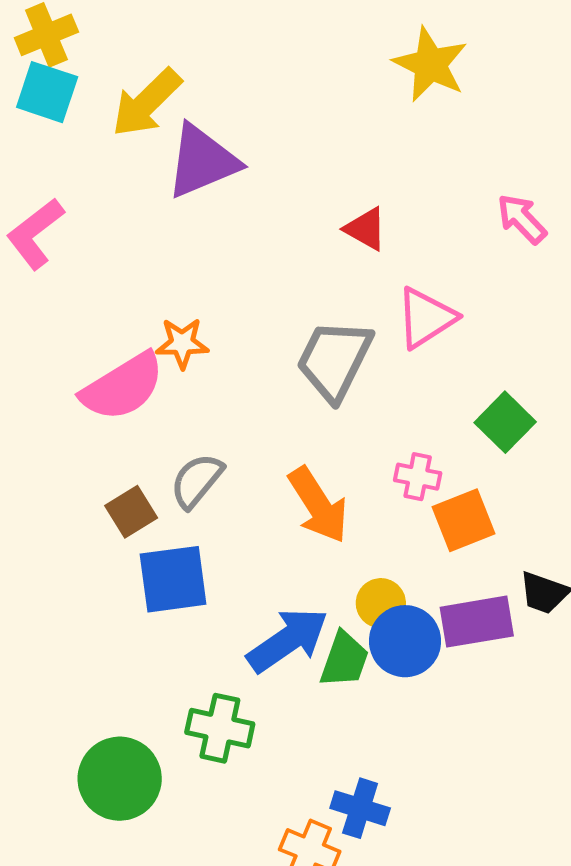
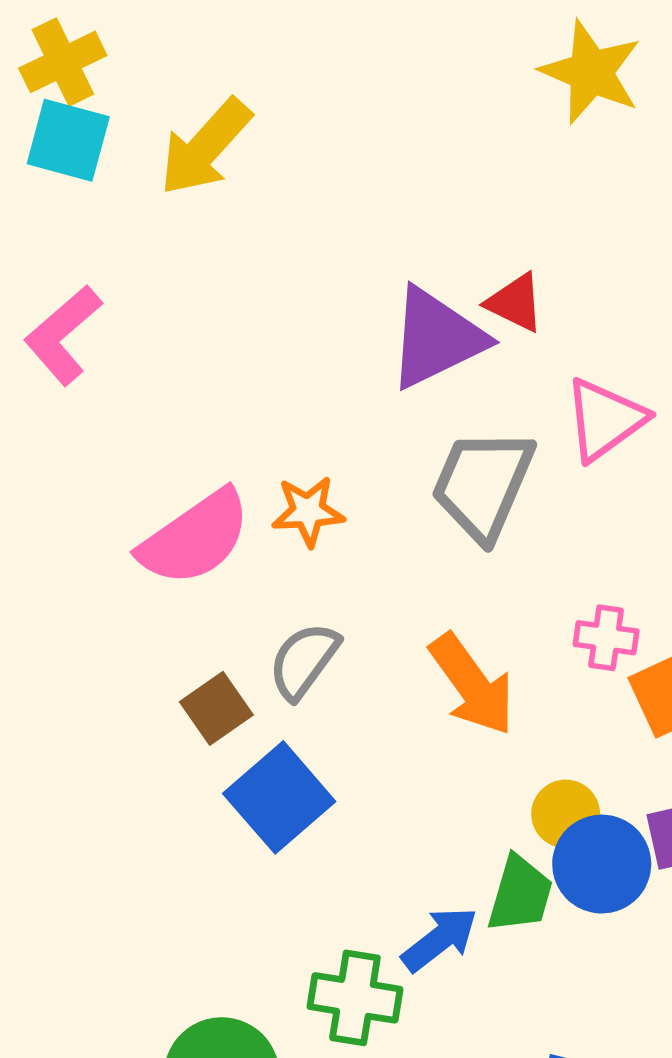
purple triangle: (202, 161) -> (436, 338), moved
orange star: (182, 343) -> (308, 511), moved
blue square: (173, 579) -> (279, 797), turned -30
blue arrow: (288, 640) -> (440, 939), moved, size x0.7

